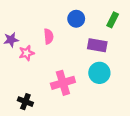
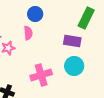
blue circle: (76, 19) -> (35, 14), moved
green rectangle: (113, 20) -> (86, 18), size x1.5

